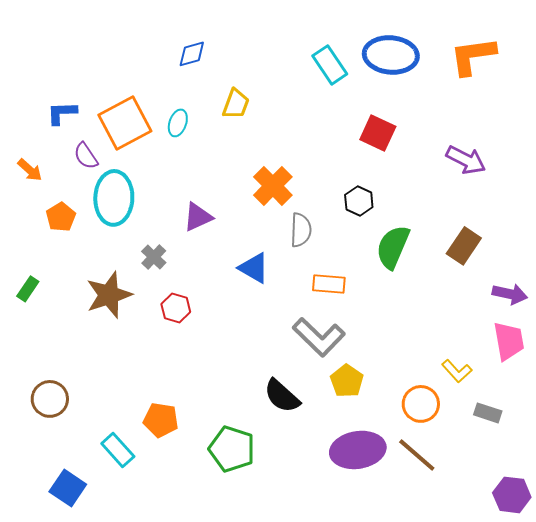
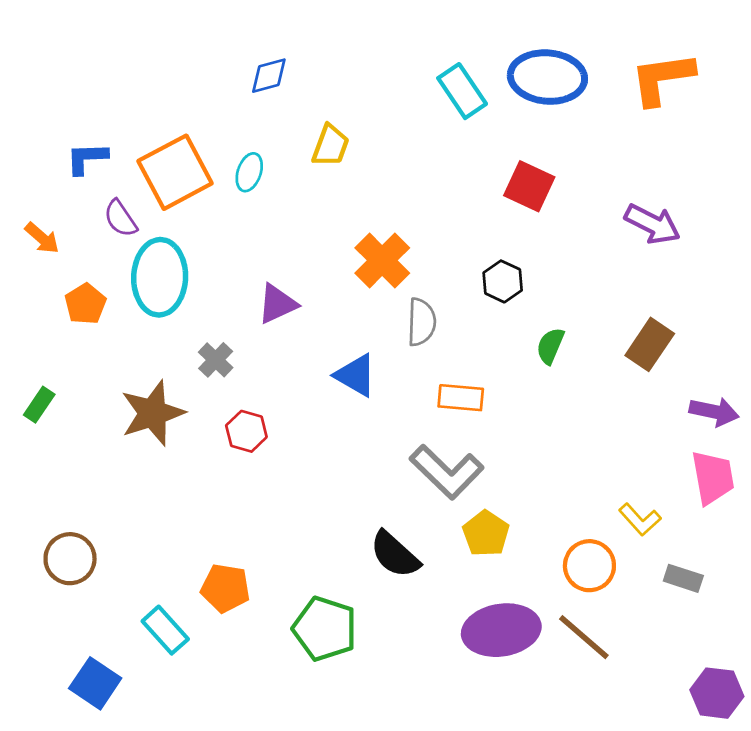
green semicircle: (393, 247) -> (550, 346), size x0.6

